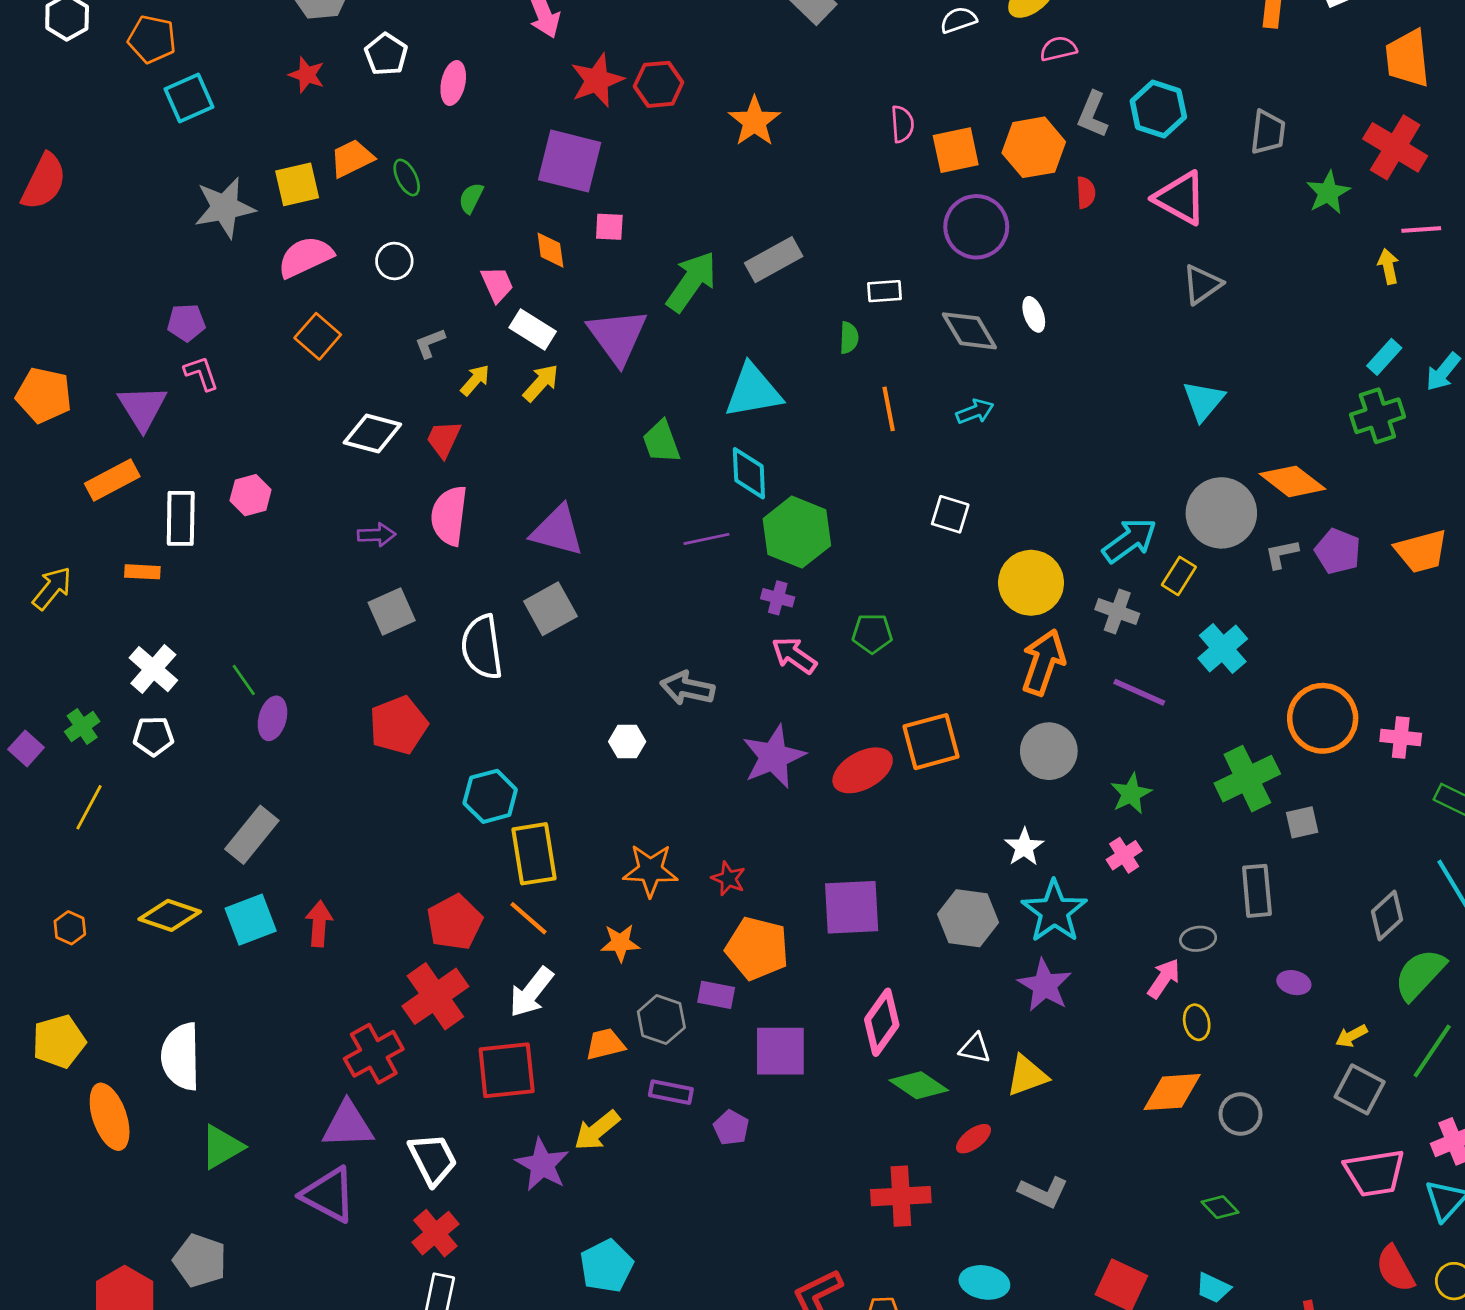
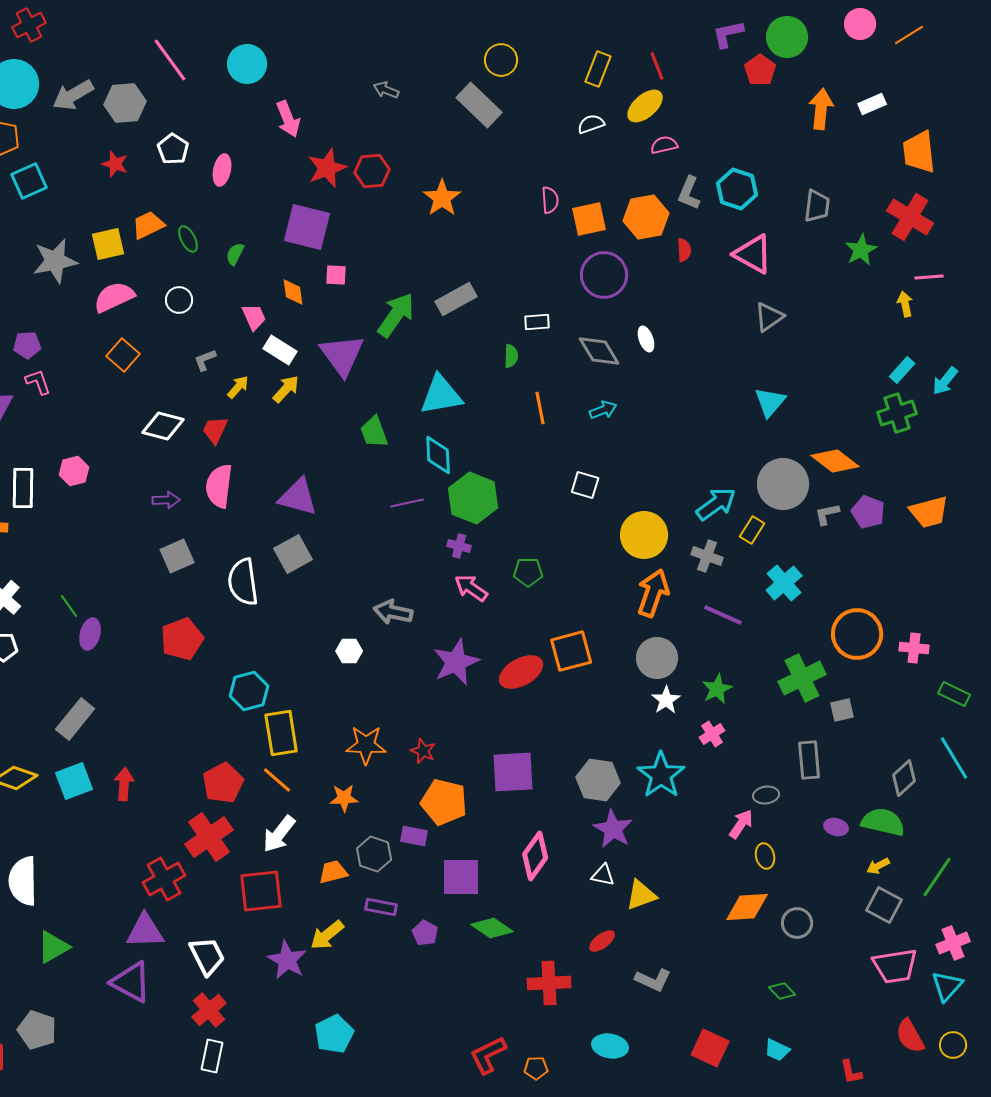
white star: (1024, 847) -> (666, 700), moved
green semicircle: (1420, 974) -> (883, 822), moved, turned 60
purple star: (1045, 985) -> (613, 829), moved
green diamond: (919, 1085) -> (492, 928), moved

